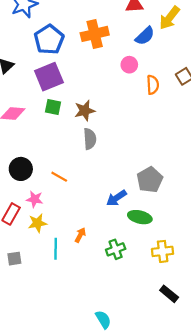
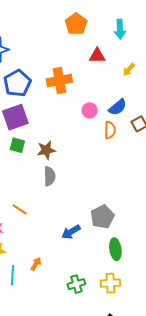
yellow arrow: (170, 18) -> (129, 70), size x0.6
blue semicircle: (145, 36) -> (118, 107), moved
green ellipse: (140, 217) -> (115, 249), moved, turned 65
green cross: (116, 249) -> (76, 284), moved

